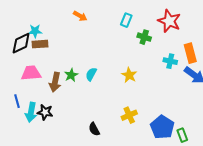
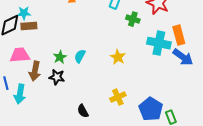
cyan cross: (170, 61) -> (159, 43), size x1.6
brown arrow: (55, 82) -> (35, 71), moved
black star: (45, 112) -> (57, 77), moved

